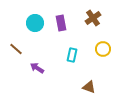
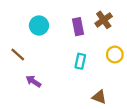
purple rectangle: (61, 23) -> (78, 27), moved
purple arrow: (37, 68) -> (33, 81), moved

